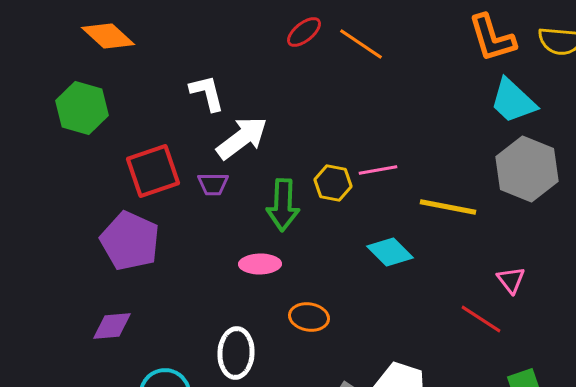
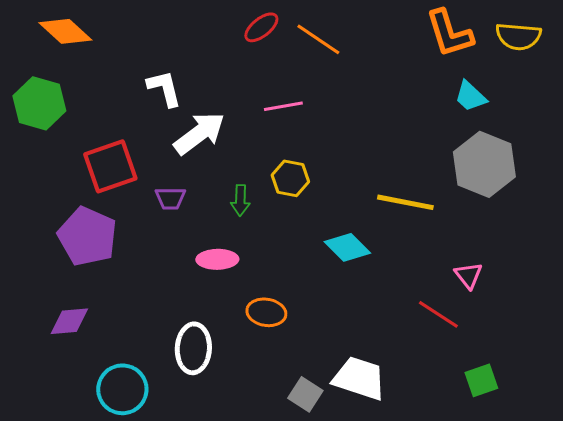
cyan trapezoid: (513, 101) -> (470, 96), size x0.7
pink line: (378, 170) -> (283, 106), moved
purple trapezoid: (213, 184) -> (170, 198), moved
green arrow: (283, 205) -> (240, 200), size x0.6

